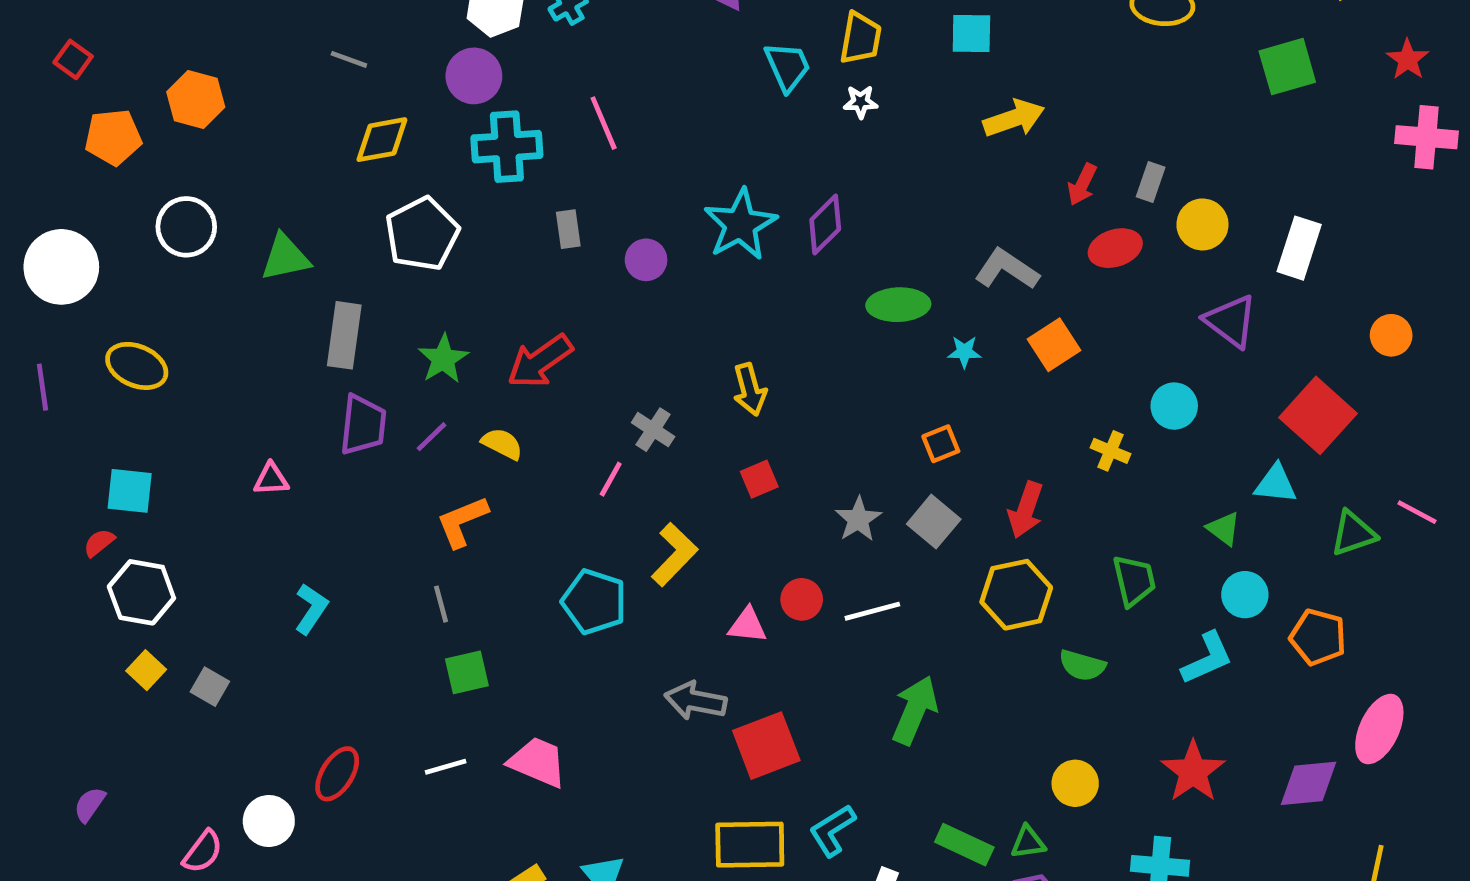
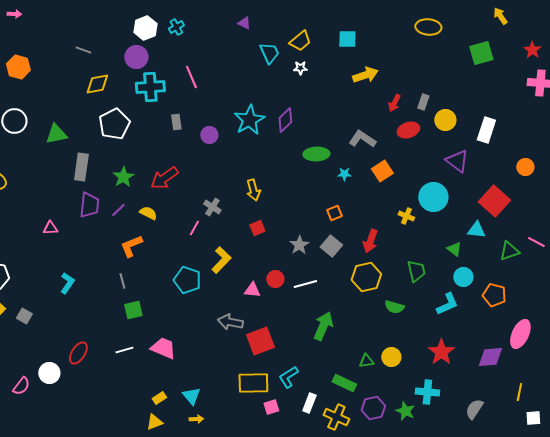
yellow trapezoid: (861, 38) -> (300, 41), turned 40
cyan circle: (1174, 406) -> (433, 197), size x1.5
green triangle: (1028, 842) -> (366, 361), moved

